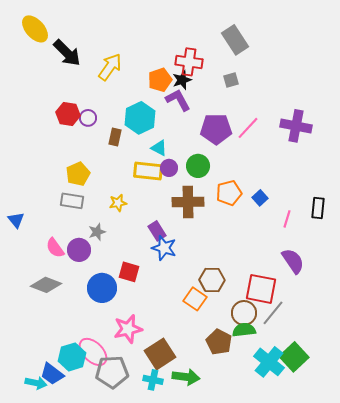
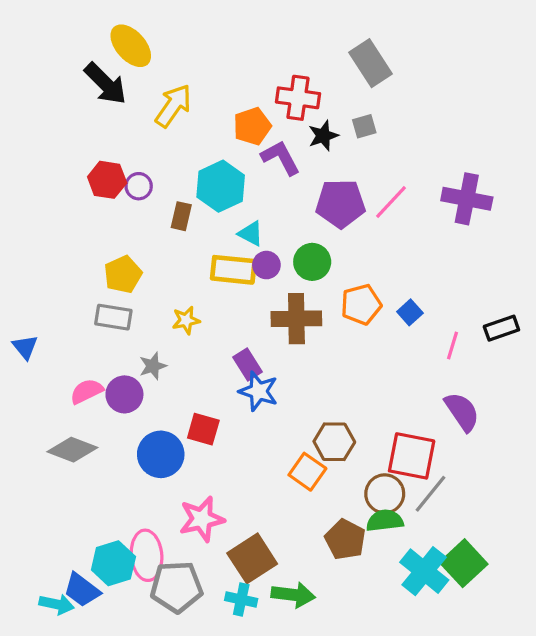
yellow ellipse: (35, 29) -> (131, 46), moved
black star: (182, 80) -> (323, 136), moved
black rectangle: (318, 208) -> (501, 328), turned 65
pink semicircle: (55, 248) -> (87, 391), turned 100
pink ellipse: (93, 352) -> (147, 555), turned 40

